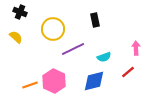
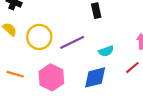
yellow circle: (53, 29) -> (39, 37), moved
orange line: (30, 85) -> (15, 74), moved, turned 35

